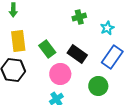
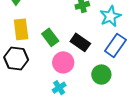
cyan star: (107, 28) -> (110, 16), size x1.5

